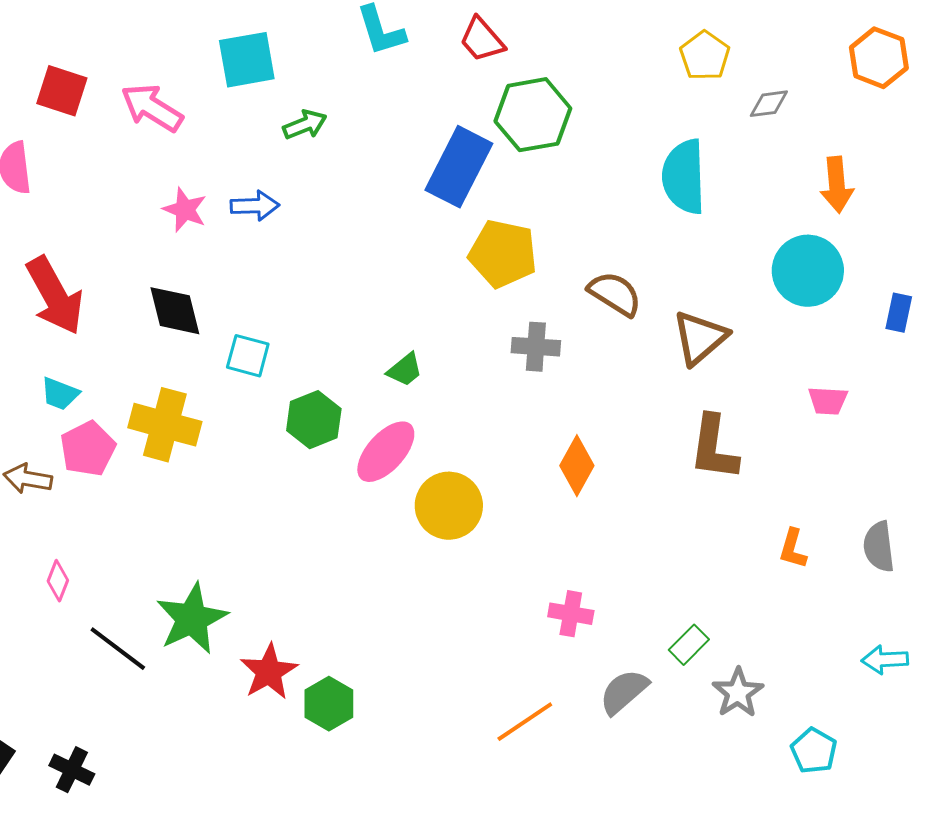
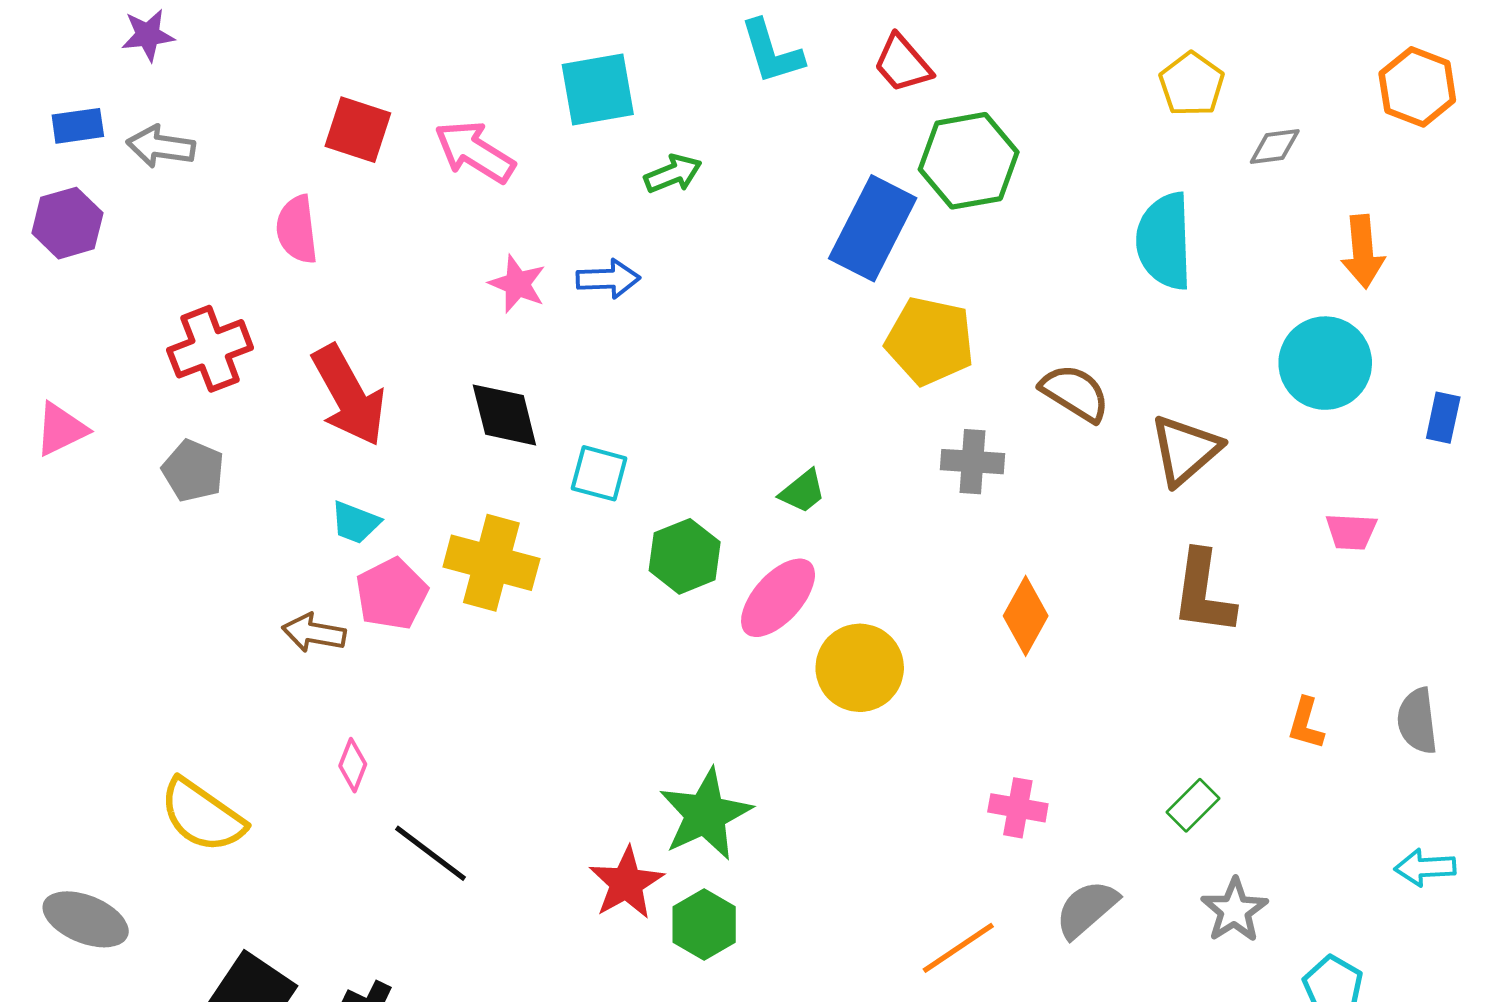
green star: (192, 619) -> (705, 814), moved
green rectangle: (689, 645) -> (1193, 805), moved

